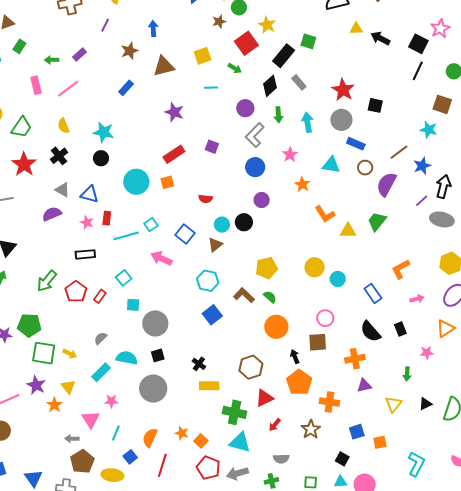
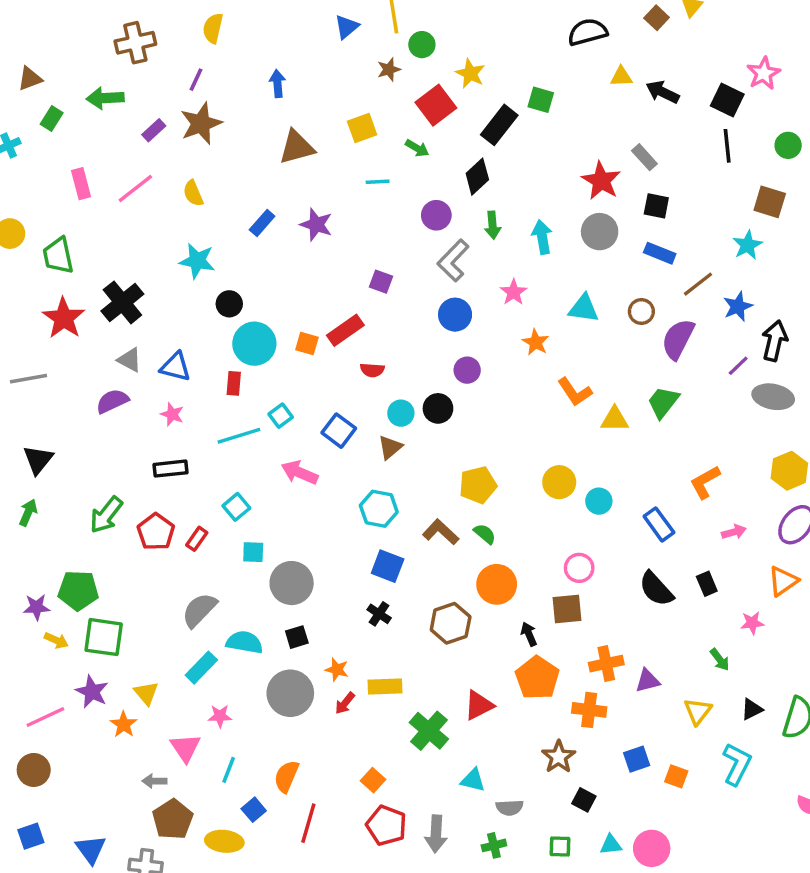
brown star: (129, 51) -> (201, 123), moved, size x1.4
green arrow: (52, 60) -> (105, 98), moved, size x1.5
black line: (418, 71) -> (727, 146), turned -30
gray rectangle: (299, 82) -> (644, 157), moved
blue rectangle: (126, 88) -> (262, 223), moved
yellow semicircle: (64, 126) -> (193, 193), moved
green trapezoid: (22, 127) -> (58, 256), turned 135
cyan star: (429, 130) -> (748, 245), turned 30
blue rectangle: (356, 144) -> (660, 253), moved
red rectangle: (174, 154) -> (345, 330), moved
black cross: (59, 156) -> (122, 302), size x1.4
black circle: (101, 158) -> (229, 304), moved
orange square: (167, 182) -> (307, 344), turned 32
red rectangle: (107, 218) -> (234, 383), moved
blue square: (212, 315) -> (388, 566), turned -30
gray semicircle: (101, 338) -> (199, 610), size x1.6
yellow arrow: (70, 354) -> (56, 640), moved
orange cross: (355, 359) -> (606, 664), moved
black cross: (199, 364) -> (379, 614), moved
brown hexagon: (251, 367) -> (451, 623), moved
green arrow: (407, 374) -> (720, 660), turned -40
green cross: (235, 412) -> (429, 731), turned 30
red arrow: (275, 425) -> (345, 703), moved
orange star: (182, 433) -> (337, 670), moved
cyan triangle: (240, 442) -> (473, 780), moved, size x0.7
orange square: (380, 442) -> (676, 776), turned 32
black square: (342, 459) -> (584, 800), moved
cyan L-shape: (416, 464) -> (737, 764), moved
gray arrow: (237, 473) -> (436, 834), turned -70

